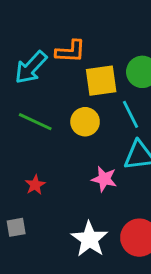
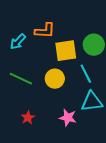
cyan arrow: (31, 67) -> (18, 42), size x0.7
red star: (35, 185) -> (28, 118), moved

